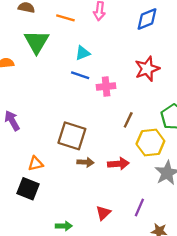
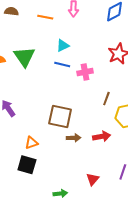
green triangle: (37, 42) -> (24, 57), moved

